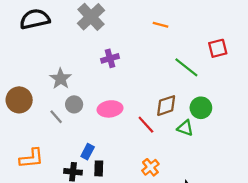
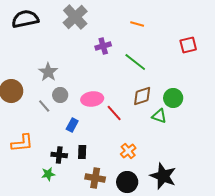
purple cross: (110, 58) -> (103, 46), moved
green line: (186, 67) -> (135, 62), moved
red line: (146, 125) -> (114, 113), moved
blue rectangle: (88, 152) -> (72, 125), moved

